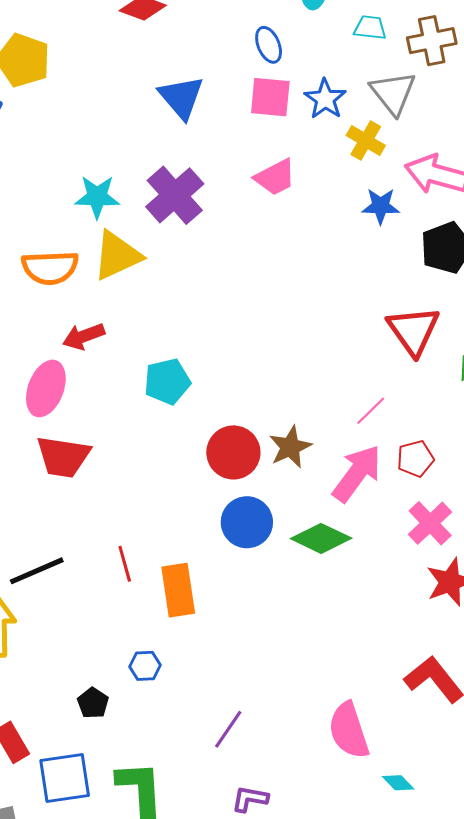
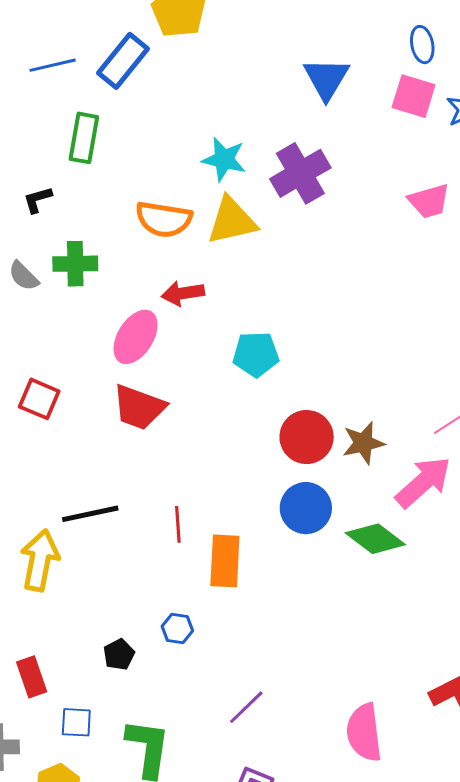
pink trapezoid: (275, 177) -> (429, 201), moved
blue square: (65, 778) -> (76, 722), size x0.6

